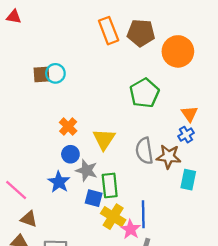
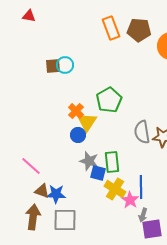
green pentagon: (144, 93) -> (109, 100), moved
yellow triangle: (104, 139) -> (87, 122), moved
gray star: (87, 170) -> (89, 161), moved
blue star: (59, 182) -> (56, 194), moved, turned -30

